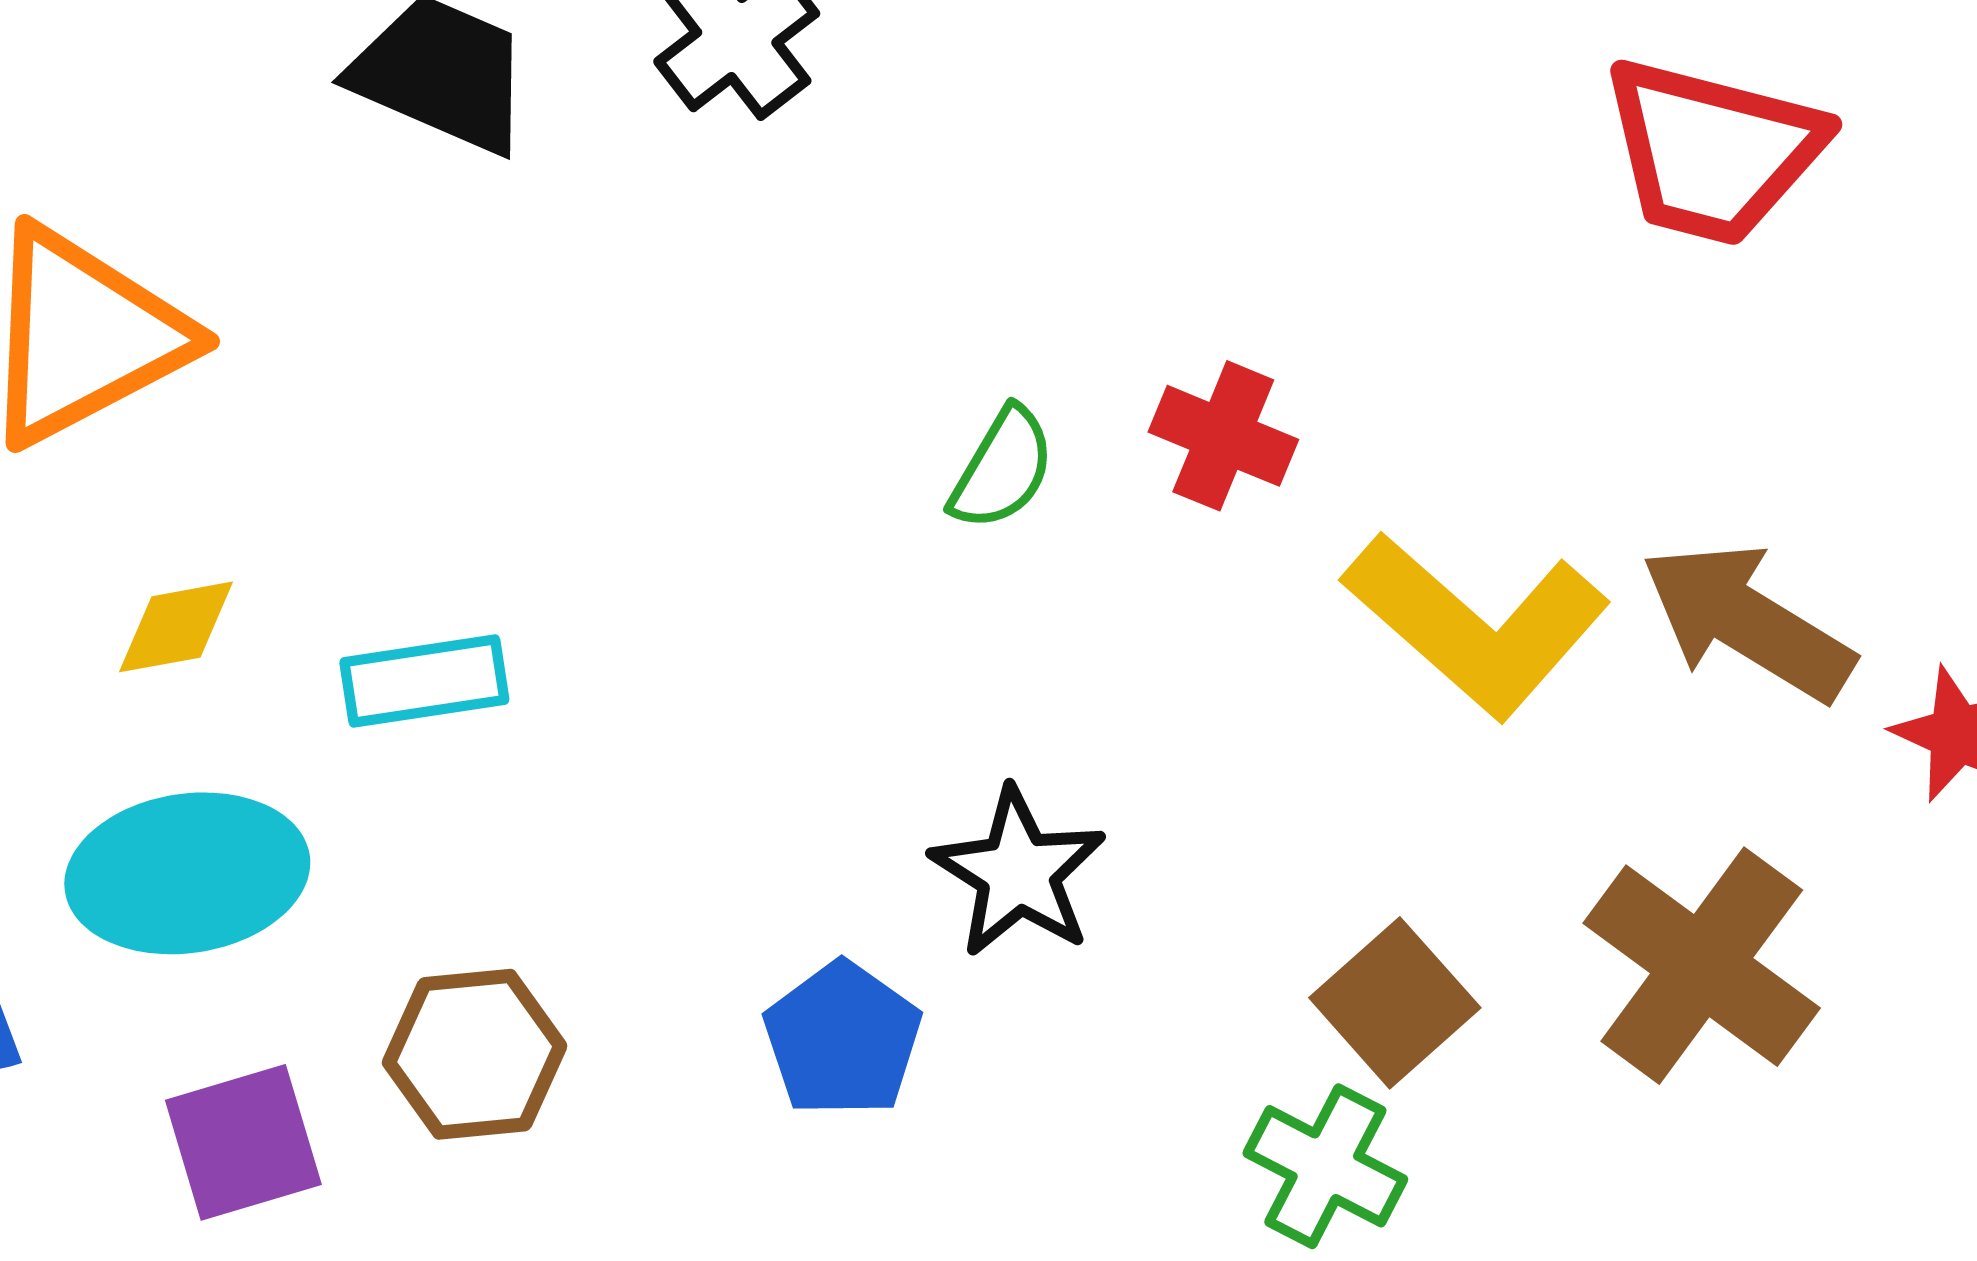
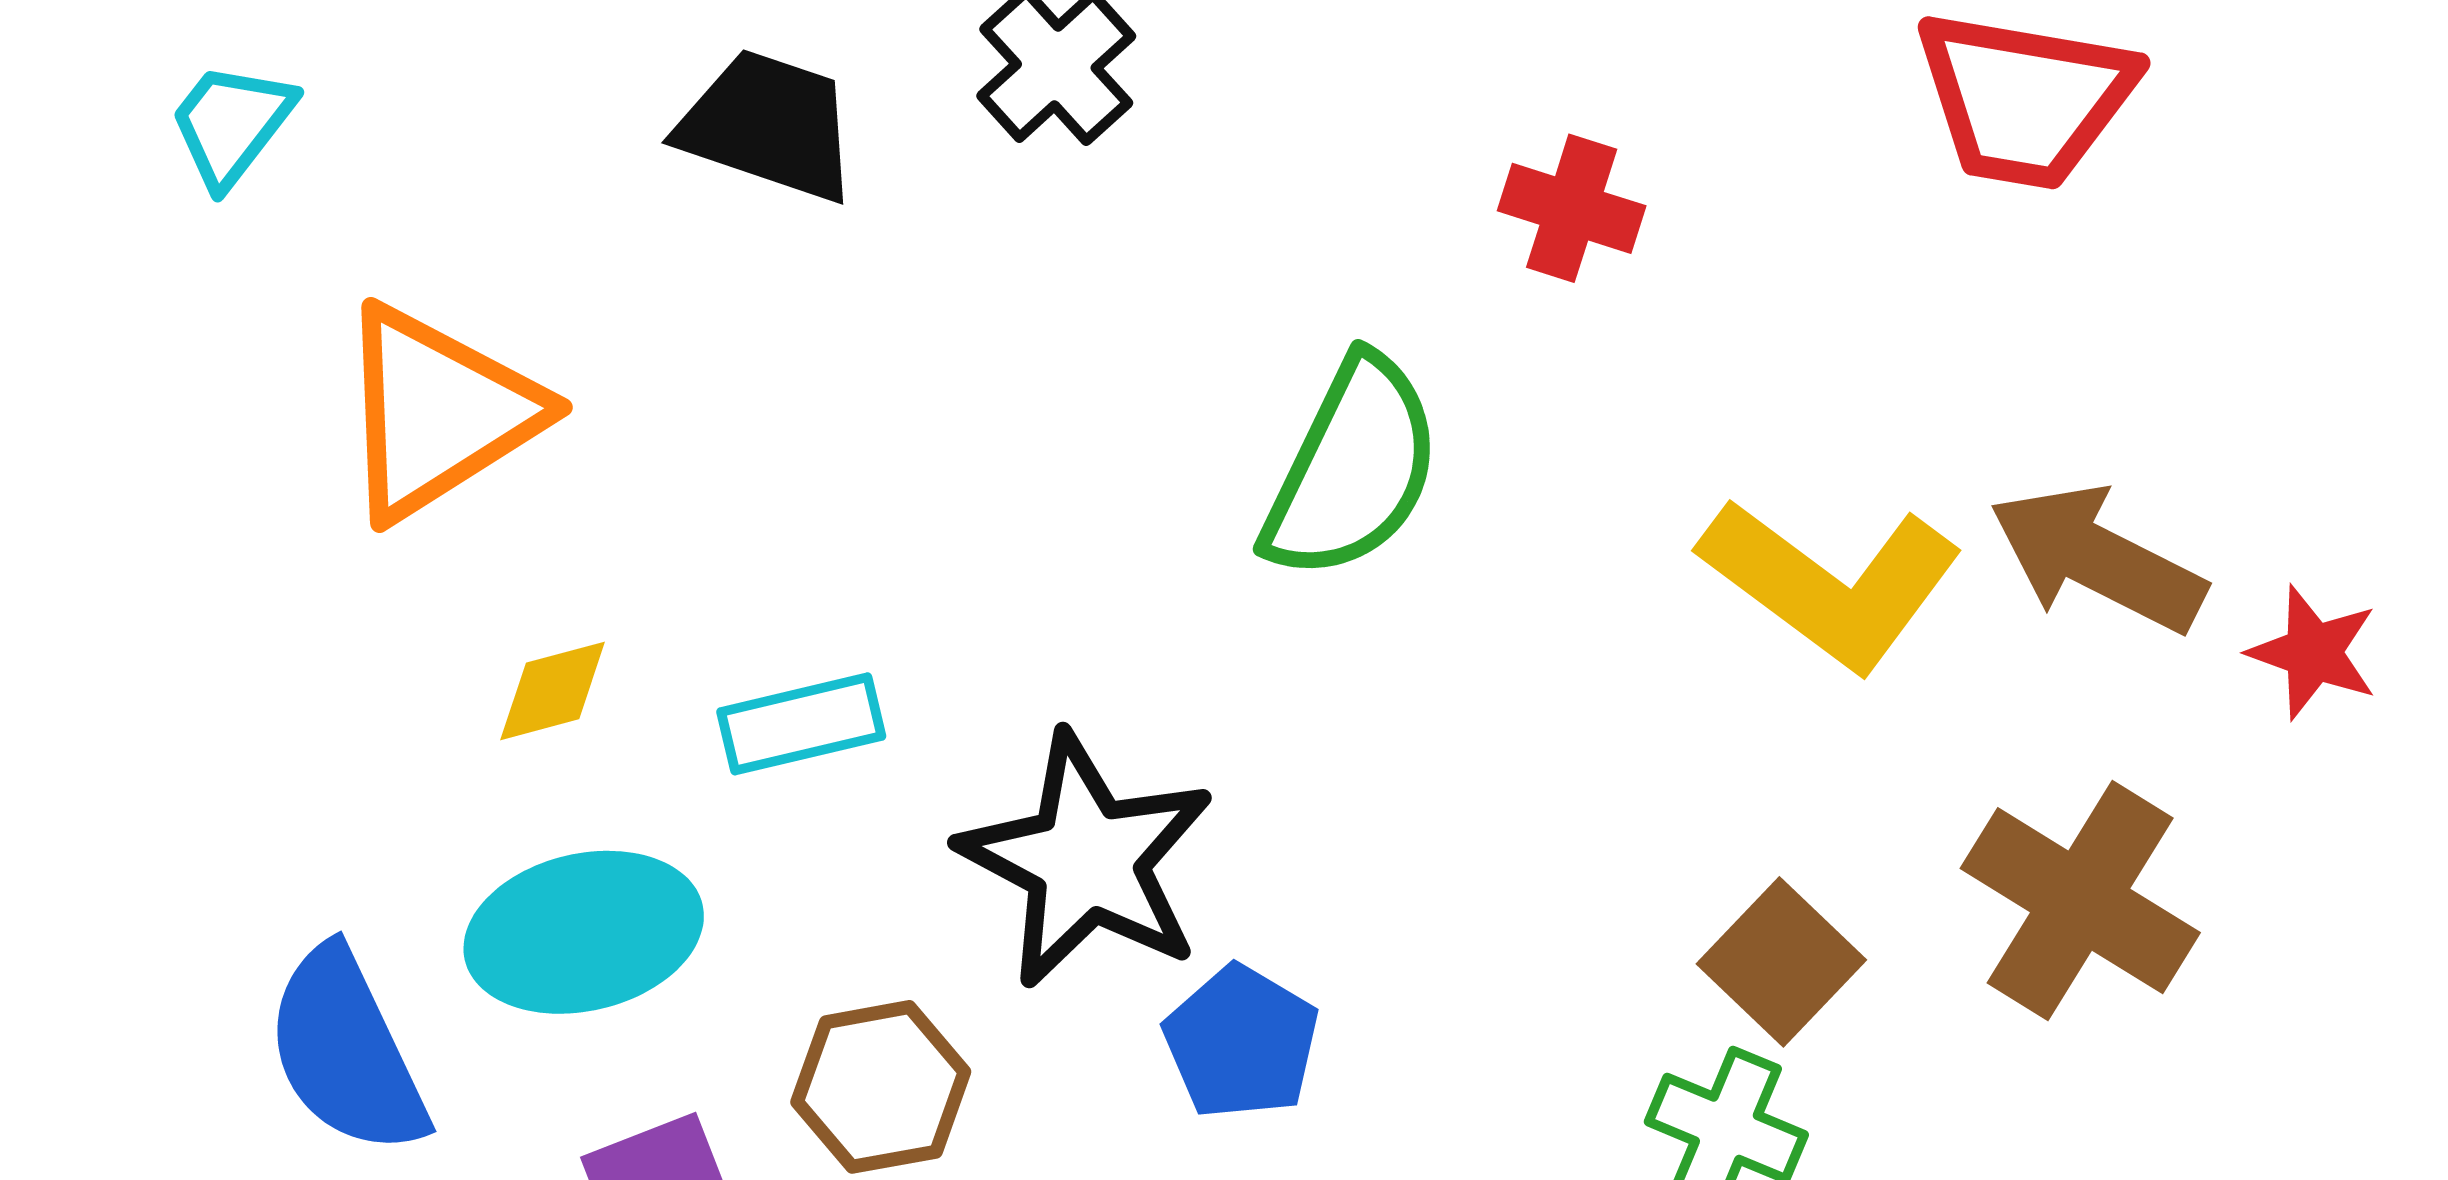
red cross: (1223, 436) -> (1572, 208), moved
green semicircle: (1002, 469) -> (1352, 469), size x1.8
black star: (1018, 873) -> (1087, 860), moved, size x1.5

